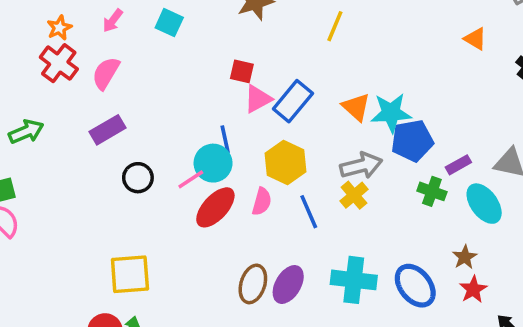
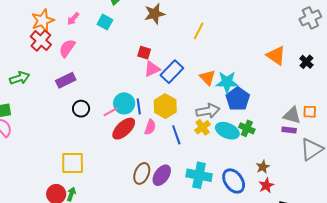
orange star: (59, 28) -> (43, 21), size x1.6
orange triangle: (475, 39) -> (276, 56), moved, size x1.5
blue line: (225, 139) -> (139, 106), moved
blue pentagon: (412, 141) -> (238, 99), turned -30
purple rectangle: (458, 165) -> (289, 130), moved, turned 32
cyan ellipse: (484, 204) -> (227, 131), moved, turned -35

